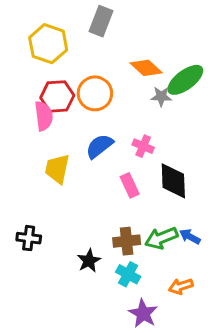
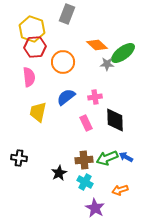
red hexagon: (57, 96) -> (35, 47), moved
pink cross: (143, 146) -> (95, 97), turned -32

